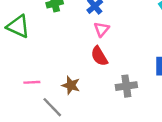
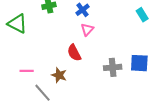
red semicircle: (99, 56) -> (74, 53), moved
gray cross: (126, 86) -> (113, 67), moved

